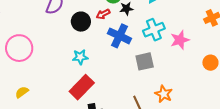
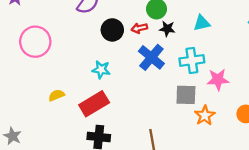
gray square: (145, 61) -> (186, 95), moved
yellow semicircle: (22, 92) -> (56, 95), moved
orange star: (164, 94) -> (205, 115), moved

